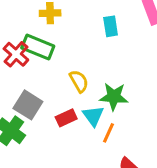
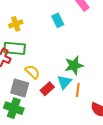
yellow semicircle: (79, 81) -> (32, 72), moved
cyan triangle: (93, 116) -> (64, 82), turned 35

